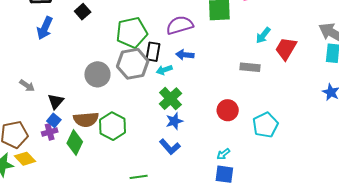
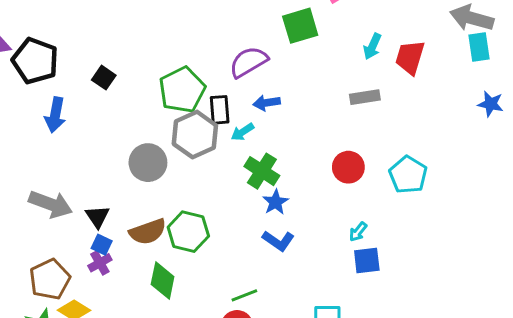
gray arrow: (27, 86) -> (51, 204), size x1.8
green diamond: (75, 142) -> (163, 281), moved

